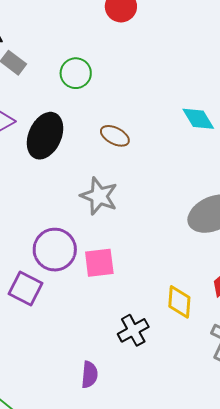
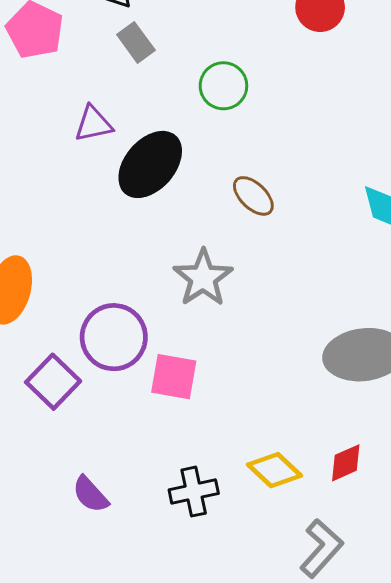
yellow diamond: (179, 302) -> (275, 470), turned -68
purple semicircle: (90, 375) -> (90, 494), moved, turned 116

